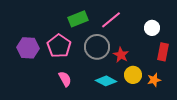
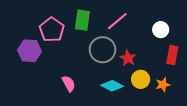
green rectangle: (78, 19) -> (82, 20), turned -60
pink pentagon: (59, 46) -> (52, 30), moved

